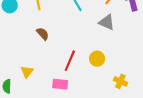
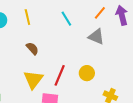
yellow triangle: (27, 72) -> (33, 80), moved, size x1.5

